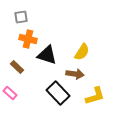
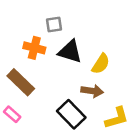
gray square: (21, 17) -> (54, 24), moved
black triangle: (47, 55) -> (70, 52), moved
brown rectangle: (17, 67) -> (21, 82), size x1.6

